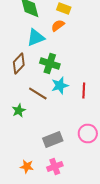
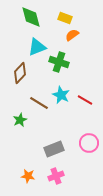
orange semicircle: (58, 26) -> (72, 35), moved
green cross: (50, 64) -> (59, 62), moved
cyan star: (60, 86) -> (61, 95), turned -30
red line: (84, 90) -> (85, 100), turned -63

